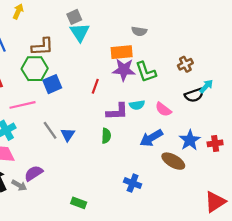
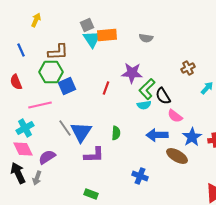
orange rectangle: (122, 52) -> (107, 35), moved
green L-shape: (146, 72) -> (147, 89), moved, turned 65
black semicircle: (194, 95) -> (163, 96), moved, turned 78
pink semicircle: (163, 109) -> (175, 116), moved
purple L-shape: (117, 112) -> (94, 155), moved
blue triangle: (68, 135) -> (81, 132), size x1.6
blue arrow: (151, 138) -> (157, 135), turned 30
purple semicircle: (34, 173) -> (47, 157), moved
gray arrow: (19, 185) -> (37, 178), turned 80

